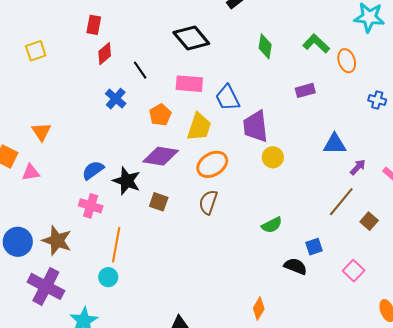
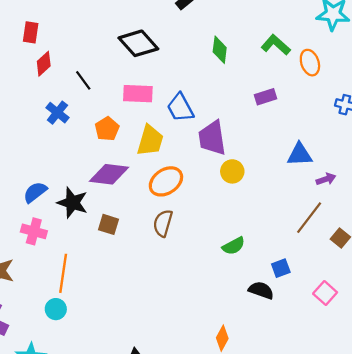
purple arrow: (358, 167) -> (326, 179), turned 30

